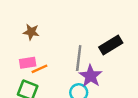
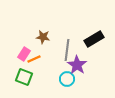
brown star: (31, 32) -> (43, 37), moved
pink rectangle: (28, 63) -> (24, 54), turned -48

